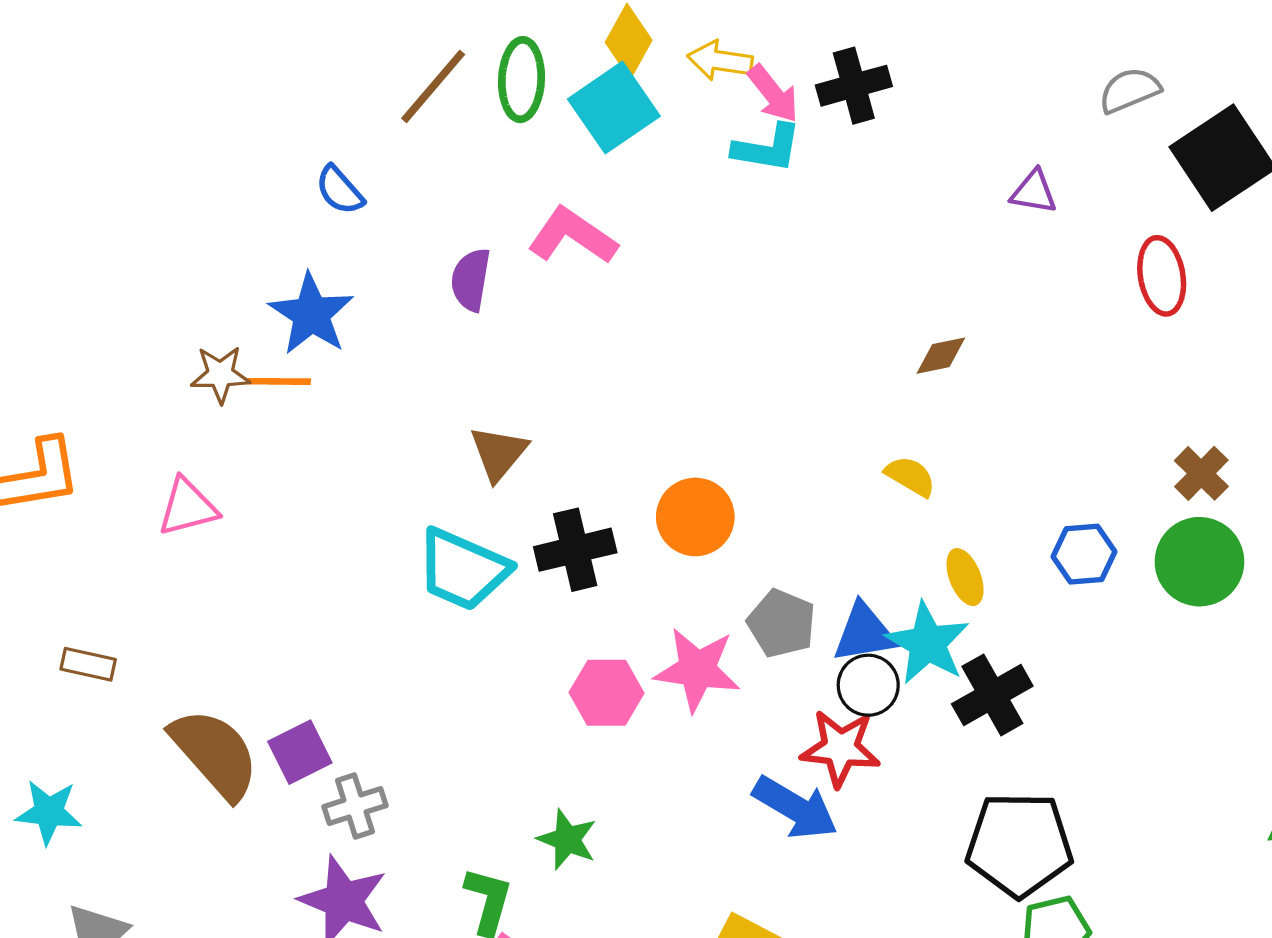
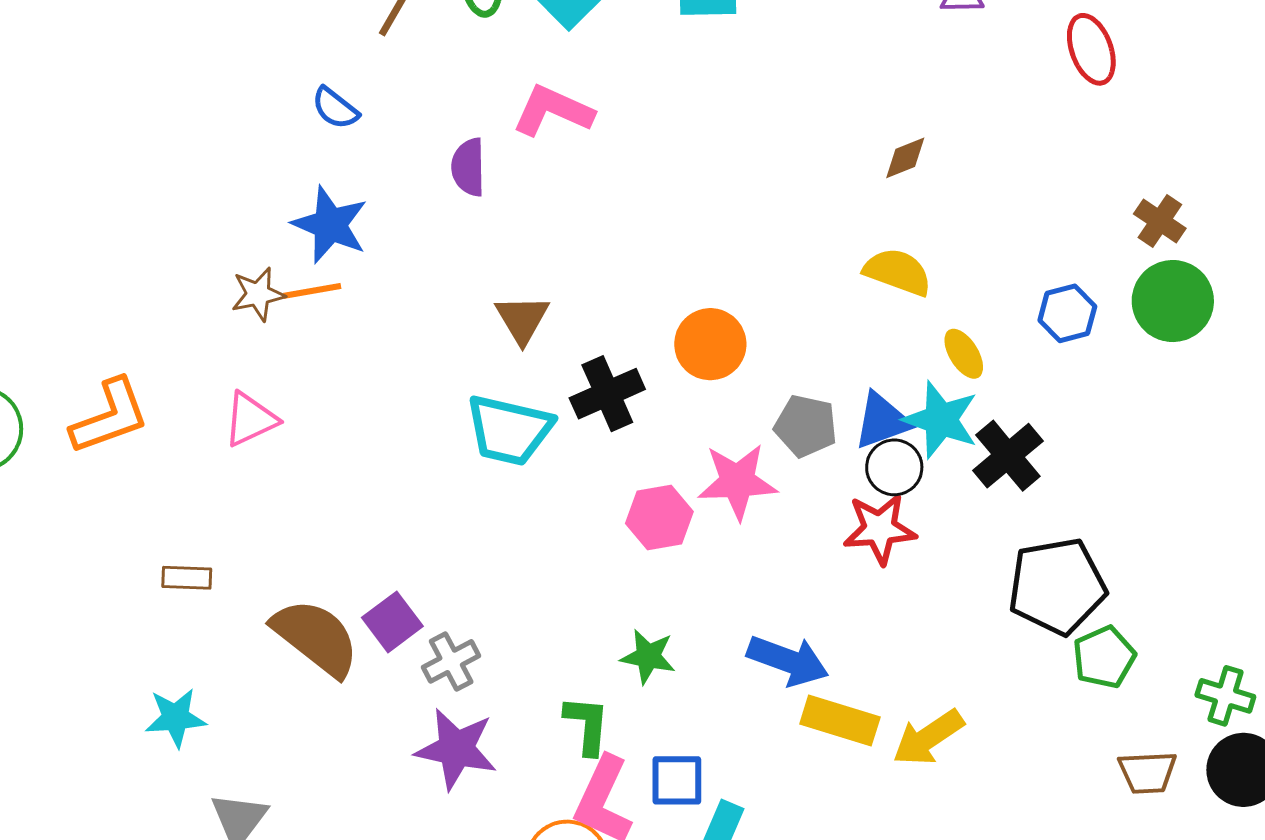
yellow semicircle: (910, 476) -> (898, 272), size x1.4
blue arrow: (795, 808) -> (788, 661), moved

